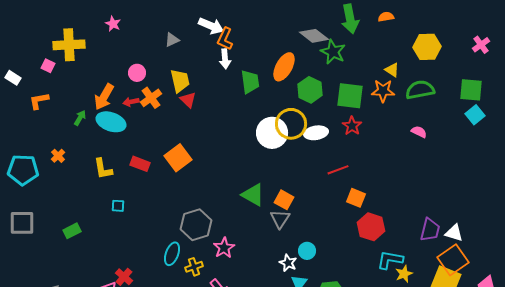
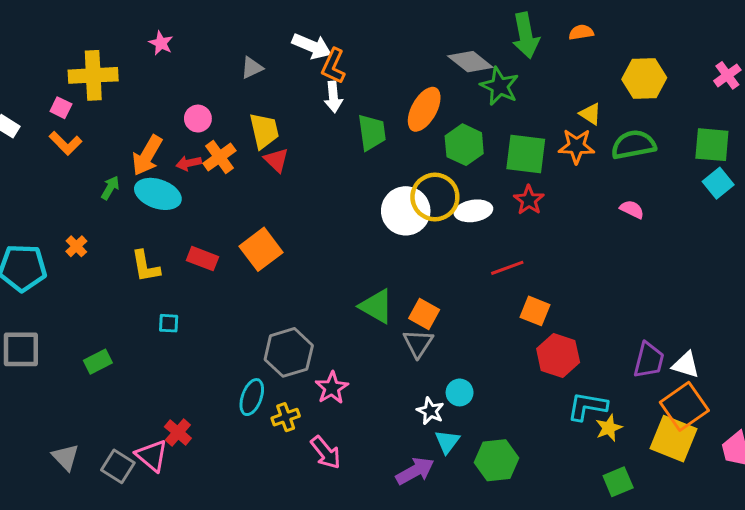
orange L-shape: (39, 101) -> (66, 143), moved, turned -125

